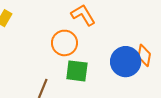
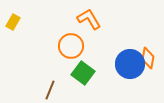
green square: (77, 71) -> (83, 73), turned 30

